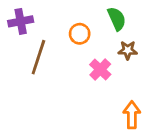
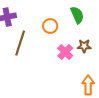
brown star: (128, 50) -> (84, 46), moved

